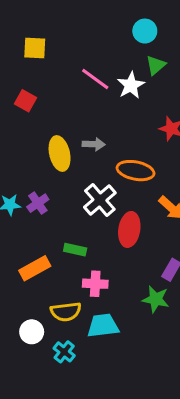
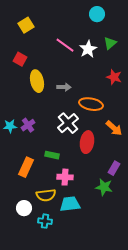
yellow square: (35, 48) -> (26, 25), turned -35
green triangle: (156, 65) -> (110, 43), moved
yellow ellipse: (60, 153) -> (37, 81), moved
orange rectangle: (35, 268) -> (26, 167), turned -36
cyan cross: (64, 352) -> (45, 221), turned -32

